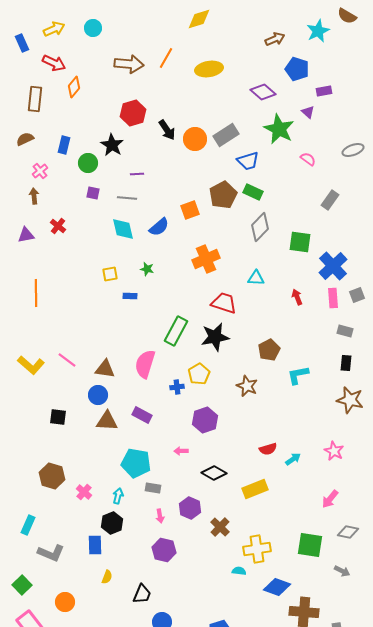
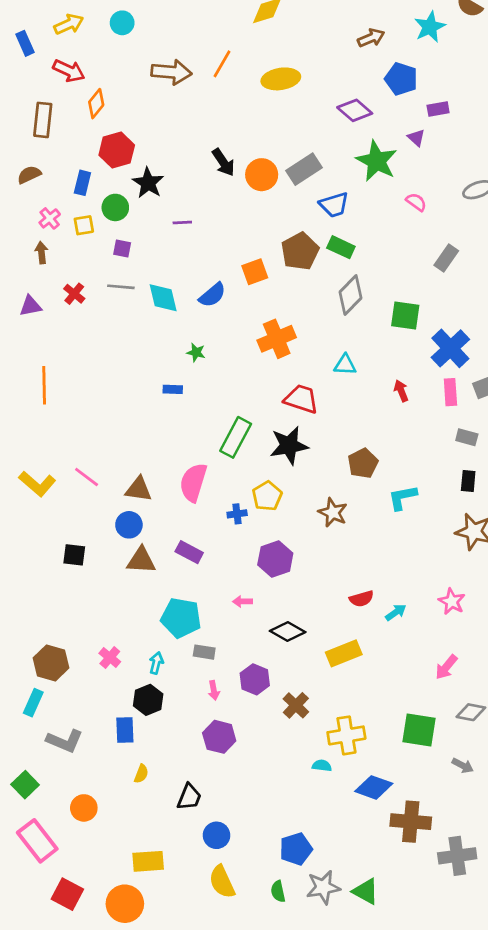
red hexagon: (133, 113) -> (117, 150), moved
gray line: (127, 198) -> (121, 287), moved
yellow square: (110, 274) -> (84, 225), moved
brown hexagon: (52, 476) -> (51, 663), moved

